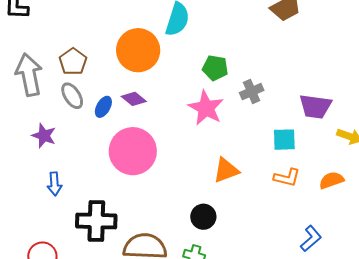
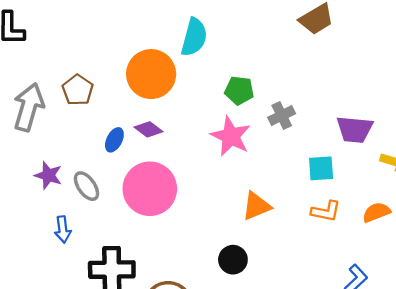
gray arrow: (29, 75) -> (29, 107), turned 30
gray ellipse: (72, 96) -> (86, 186), moved

